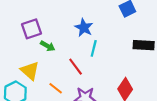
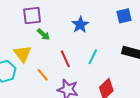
cyan line: (94, 48) -> (93, 57), moved

